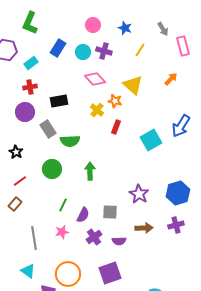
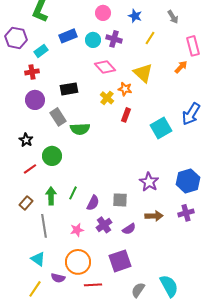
pink rectangle: (183, 46) -> (193, 46), moved
blue rectangle: (58, 48) -> (68, 36), turned 36
red cross: (30, 87) -> (32, 72), moved
green circle: (52, 169) -> (52, 156), moved
green arrow: (90, 171) -> (51, 196), moved
brown rectangle: (15, 204) -> (26, 203), moved
pink star: (62, 232) -> (77, 230), moved
purple semicircle: (119, 241) -> (129, 229), turned -32

